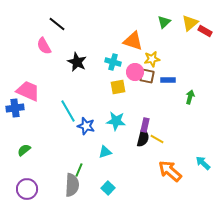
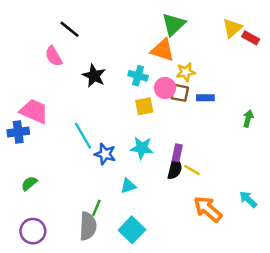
green triangle: (164, 22) -> (174, 24), moved, size x1.5
green arrow: (190, 97) -> (248, 119), moved
cyan square: (108, 188) -> (132, 230), size x1.5

